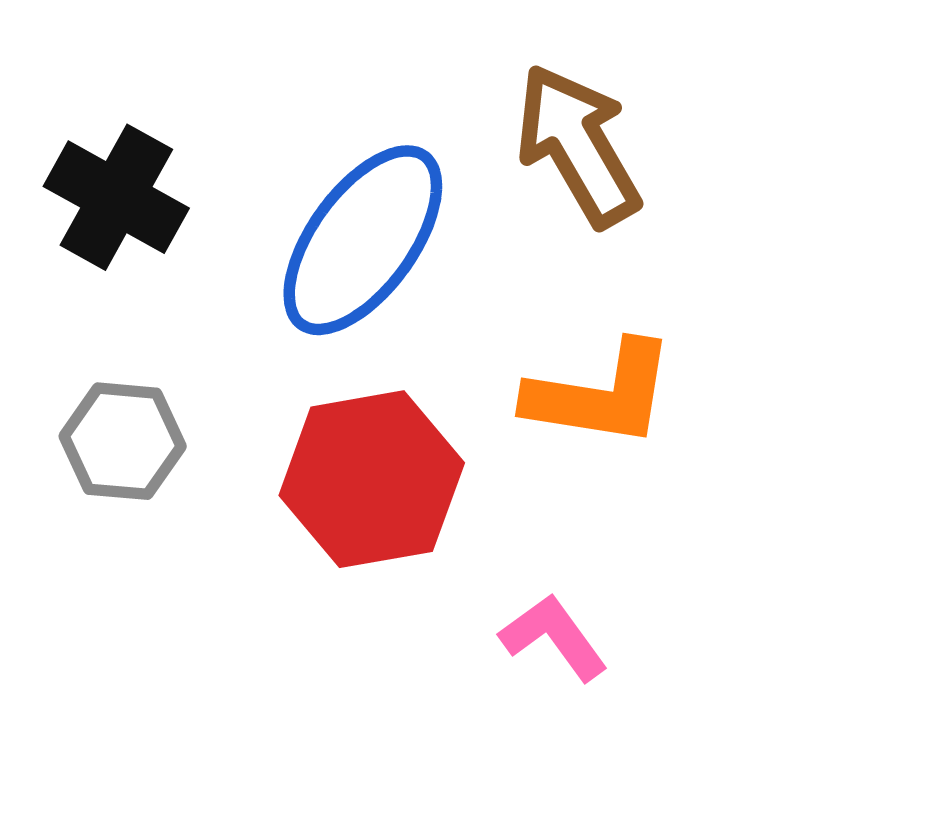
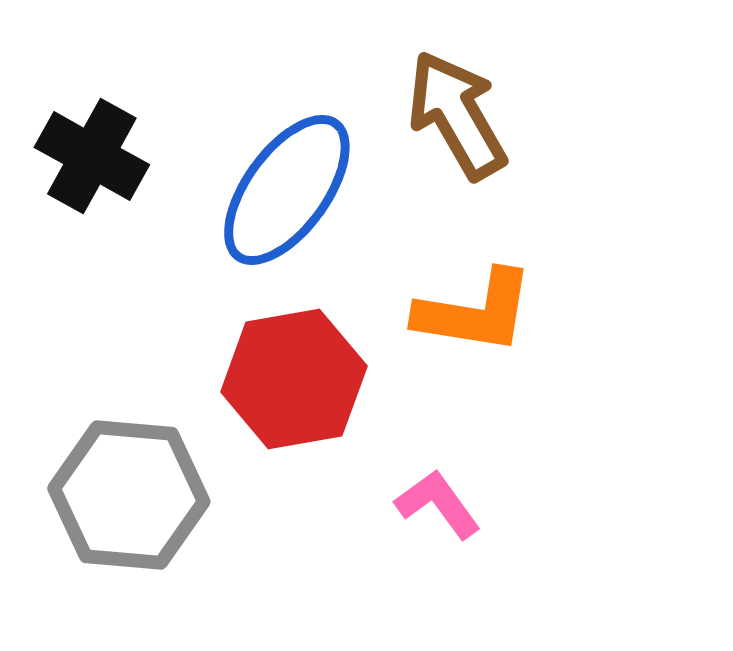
gray hexagon: (123, 441) -> (129, 495), moved, size x1.6

